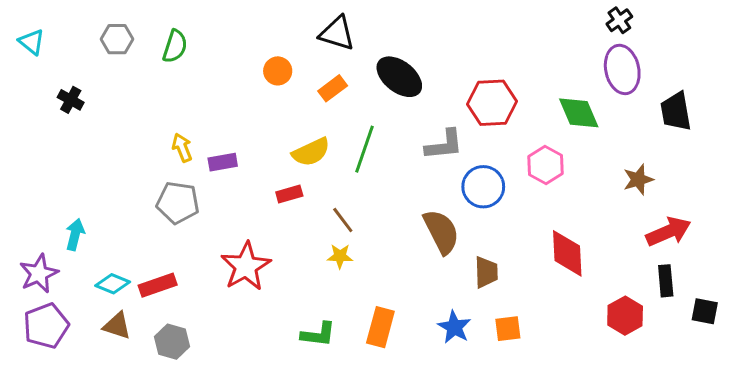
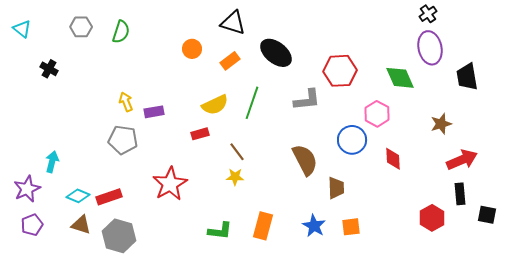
blue circle: (483, 187) -> (352, 140), moved
red diamond: (567, 253) -> (393, 159), moved, size x0.7
purple pentagon: (46, 326) -> (32, 225), size x0.7
gray hexagon: (172, 342) -> (119, 236), size x1.4

